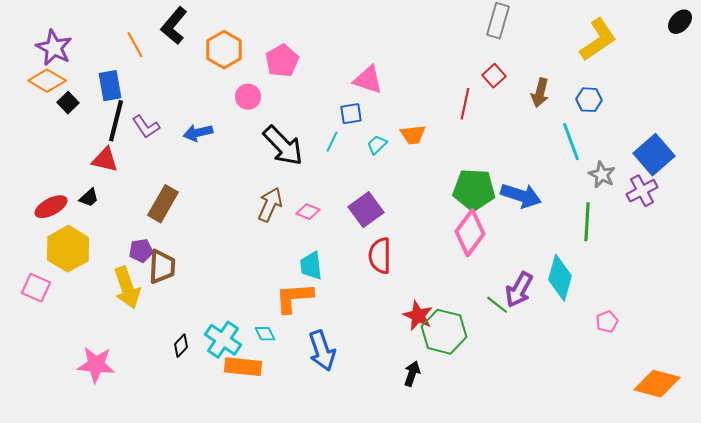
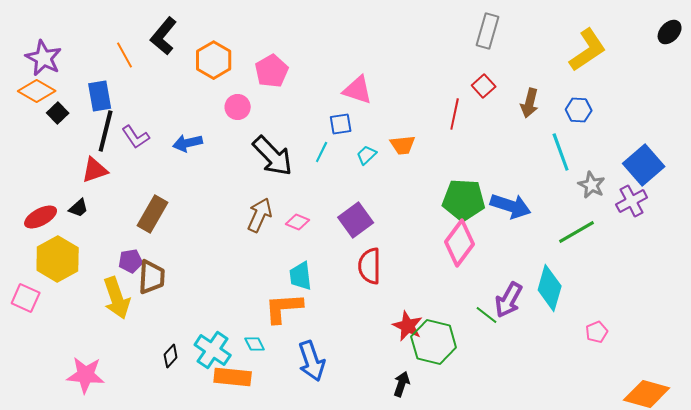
red triangle: (105, 160) -> (95, 170), turned -32
green line: (587, 222) -> (577, 232), turned 57

